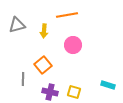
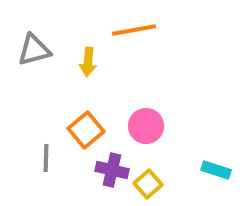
pink circle: (73, 45) -> (146, 126), moved
purple cross: (50, 92) -> (112, 170), moved
yellow square: (74, 92) -> (148, 184), turned 32

